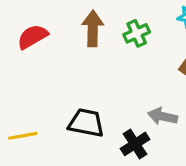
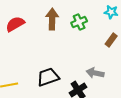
black trapezoid: (86, 123) -> (48, 77), turned -30

